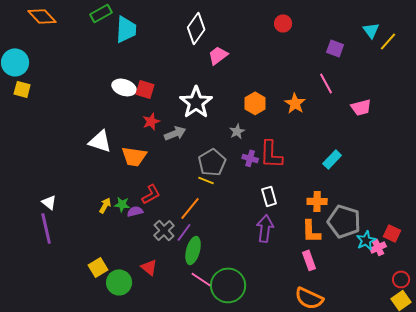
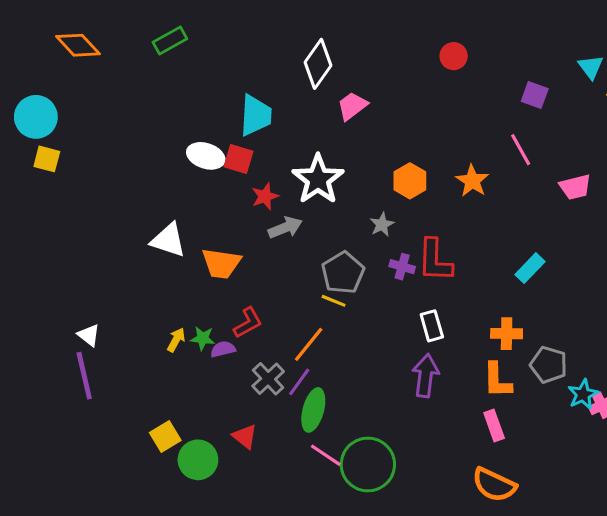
cyan trapezoid: (126, 29) -> (256, 115), moved
red star: (151, 121) -> (265, 196), moved
gray pentagon: (344, 221) -> (549, 365), size x0.7

